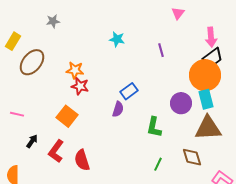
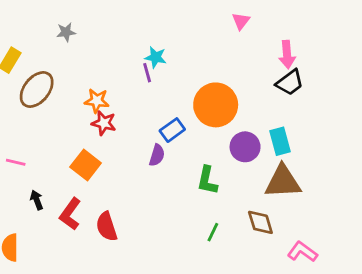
purple line: (161, 50) -> (147, 73), moved
orange circle: (205, 75) -> (216, 105), moved
black arrow: (32, 141) -> (37, 200), turned -56

